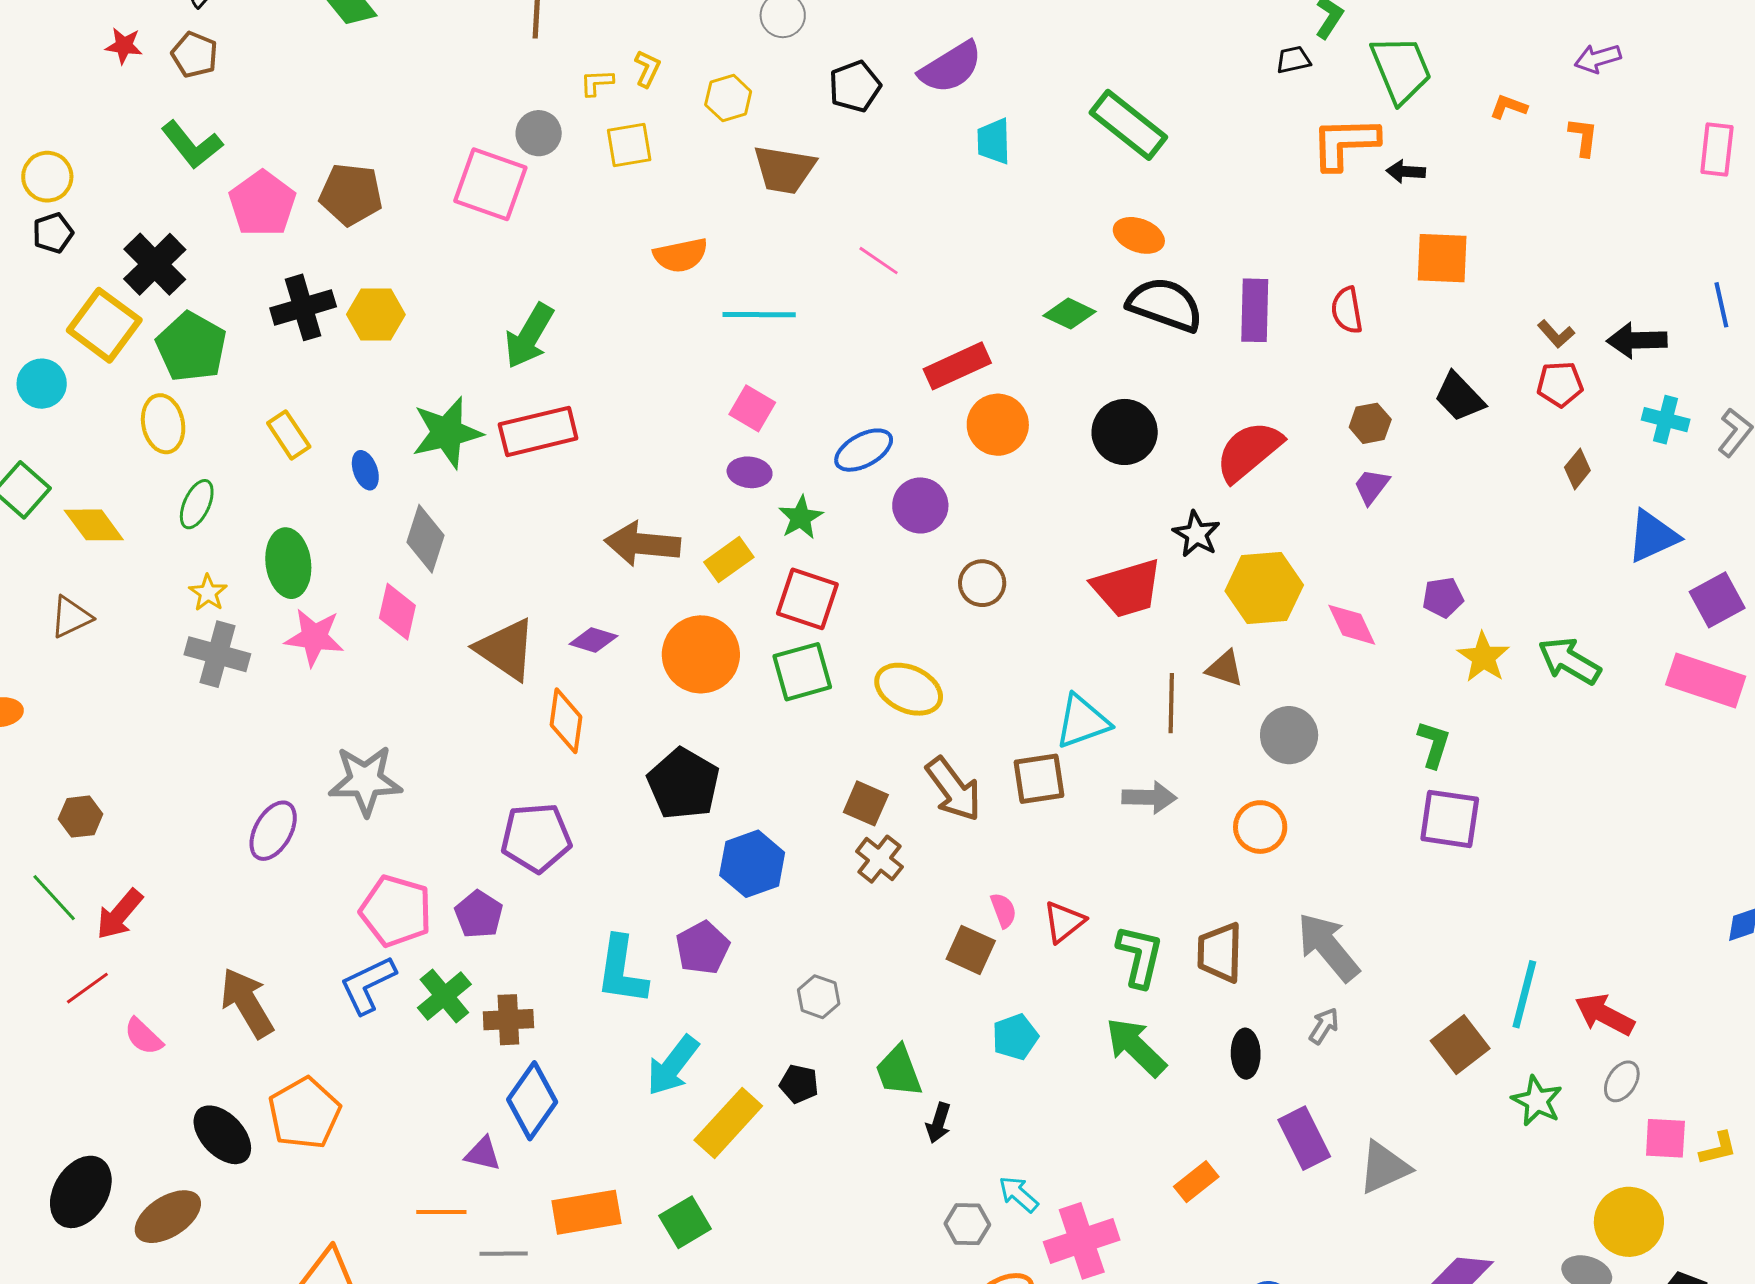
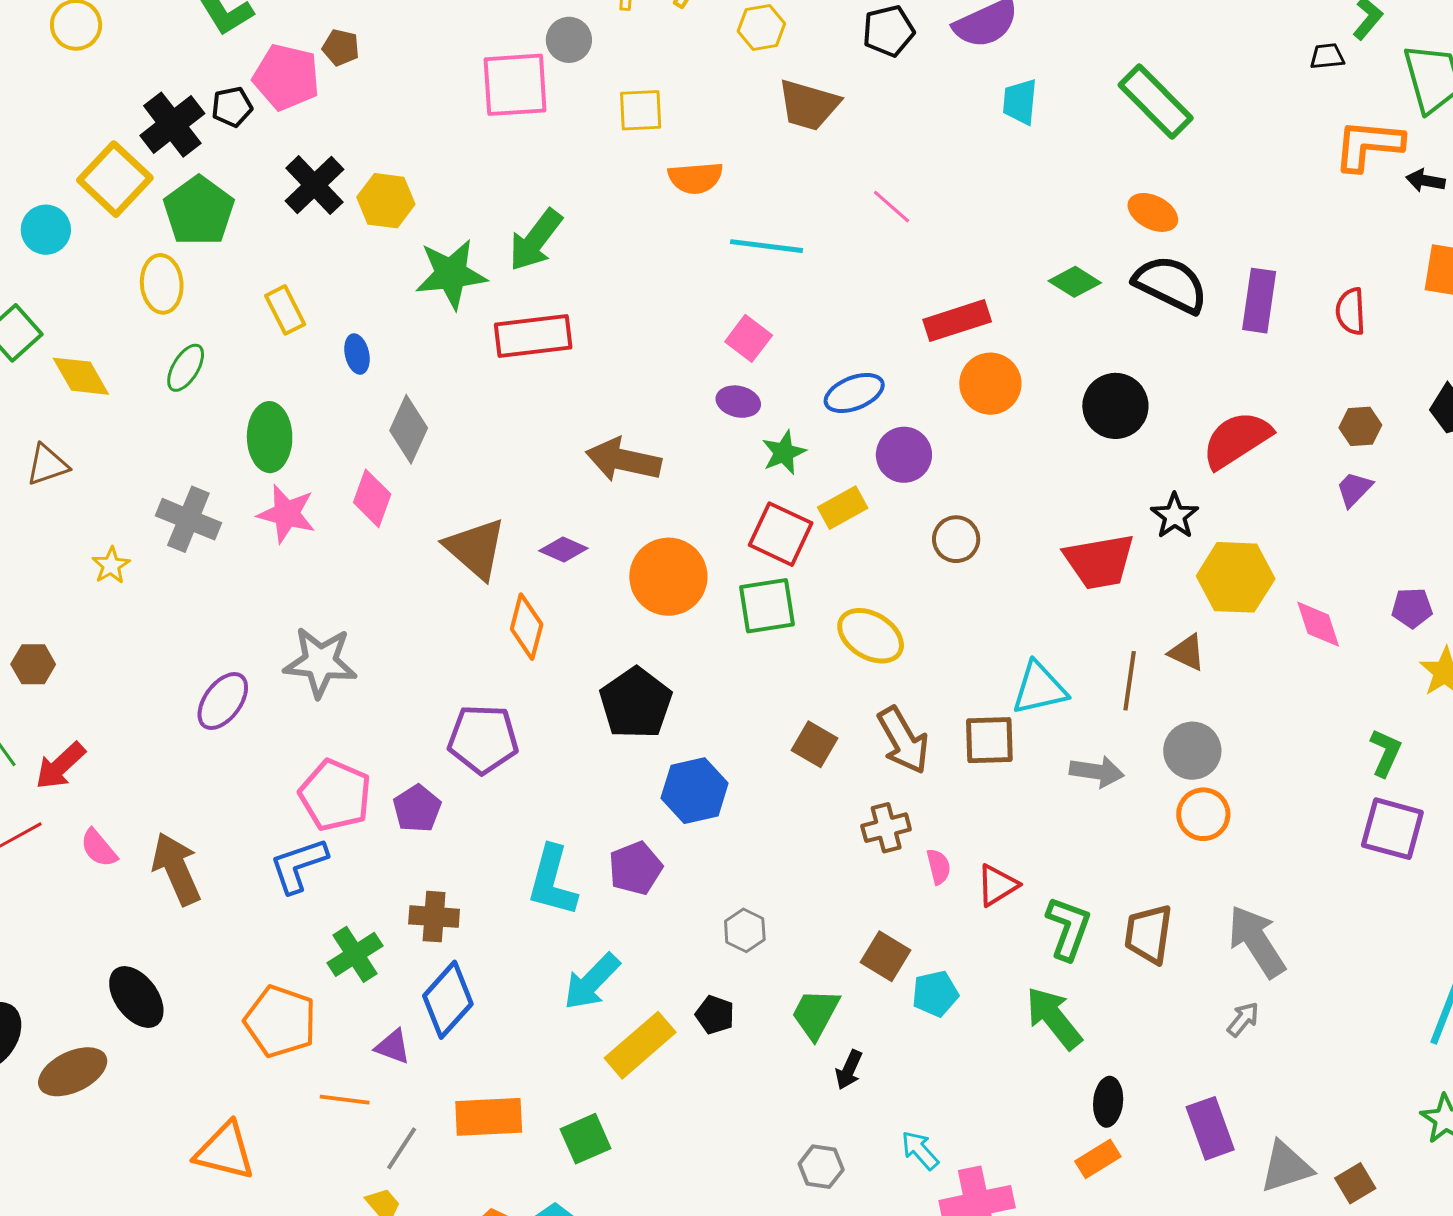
yellow square: (629, 145) -> (641, 110), moved
pink square: (490, 184) -> (515, 85), turned -30
brown pentagon: (351, 194) -> (341, 47), moved, size x0.6
pink pentagon: (262, 204) -> (286, 77), turned -30
black pentagon: (53, 233) -> (232, 107), moved
black cross: (303, 307) -> (314, 185), turned -34
green star: (447, 433) -> (451, 274), moved
yellow rectangle: (729, 560) -> (843, 508), moved
yellow star: (208, 593) -> (111, 565), moved
gray circle: (1289, 735) -> (1192, 751), moved
brown cross: (879, 859) -> (886, 828), moved, turned 30
brown square: (971, 950) -> (886, 956), moved
green cross: (444, 996) -> (355, 954), moved
pink semicircle: (143, 1036) -> (99, 848), moved
brown square: (1460, 1045) -> (1355, 1183), moved, size x0.7
black ellipse: (1246, 1054) -> (1108, 1102), moved
green trapezoid: (899, 1071) -> (815, 1014), turned 42
orange pentagon: (304, 1113) -> (280, 1021), moved, turned -30
gray hexagon: (967, 1224) -> (821, 1167), moved
gray line: (504, 1254) -> (402, 1148), turned -63

